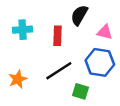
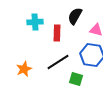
cyan cross: (23, 30) -> (35, 22), moved

